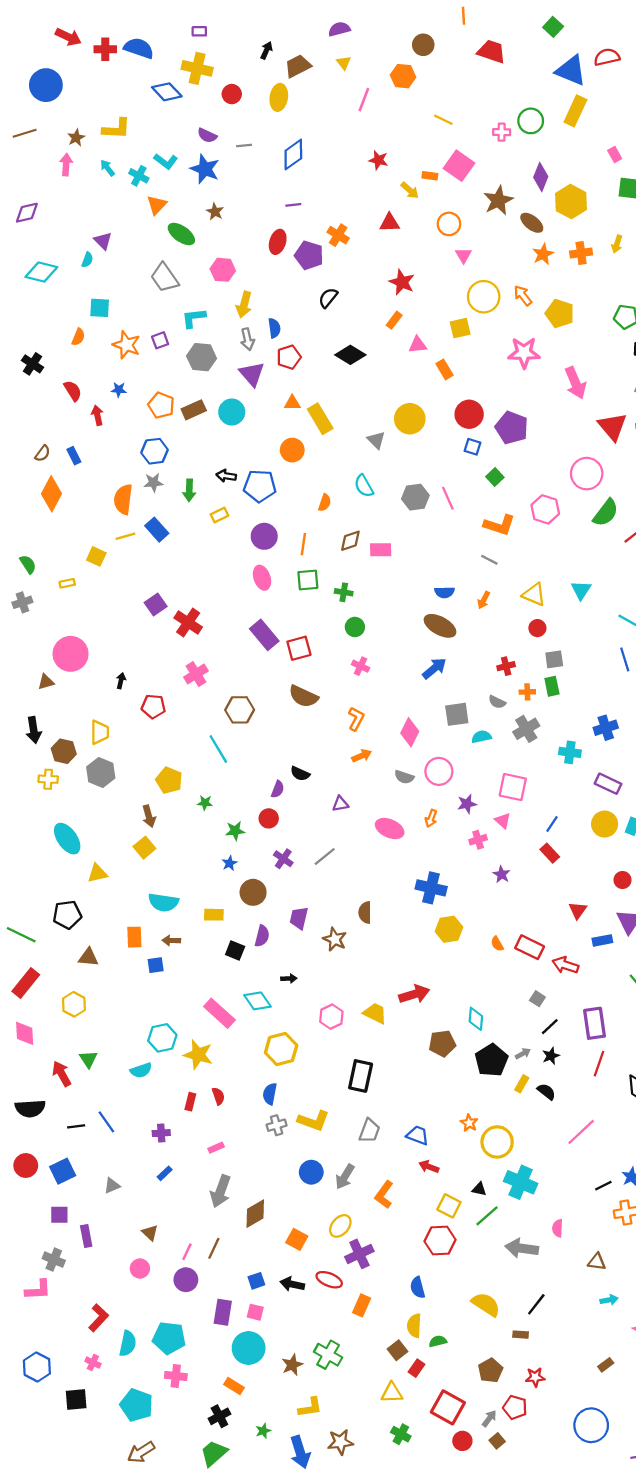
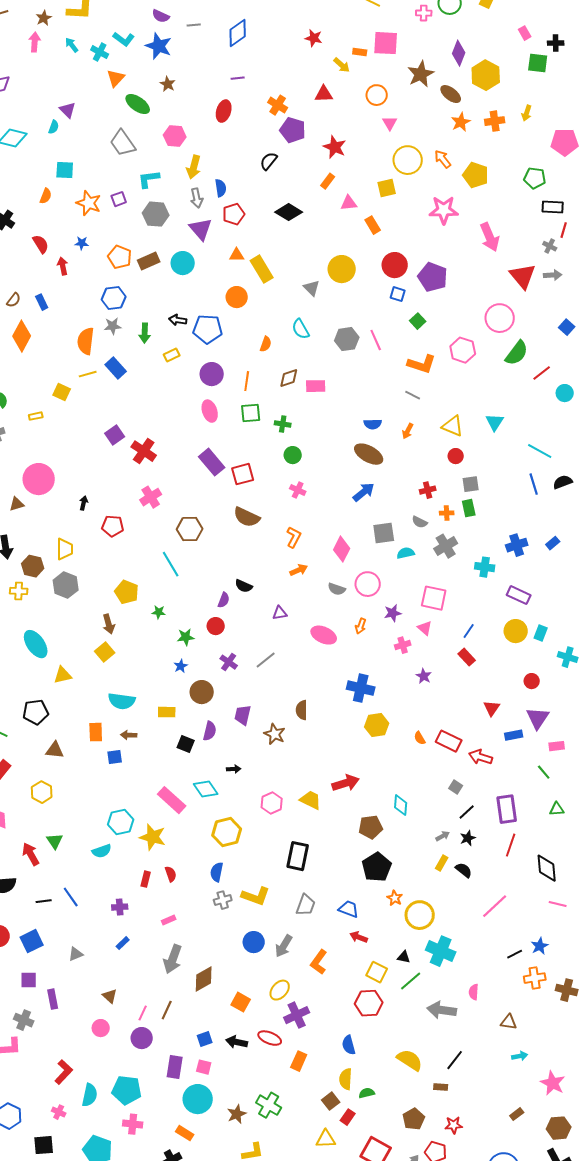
pink square: (459, 166) -> (386, 43), turned -32
purple pentagon: (309, 255) -> (293, 130), moved
black pentagon: (492, 1060) -> (377, 867), moved

